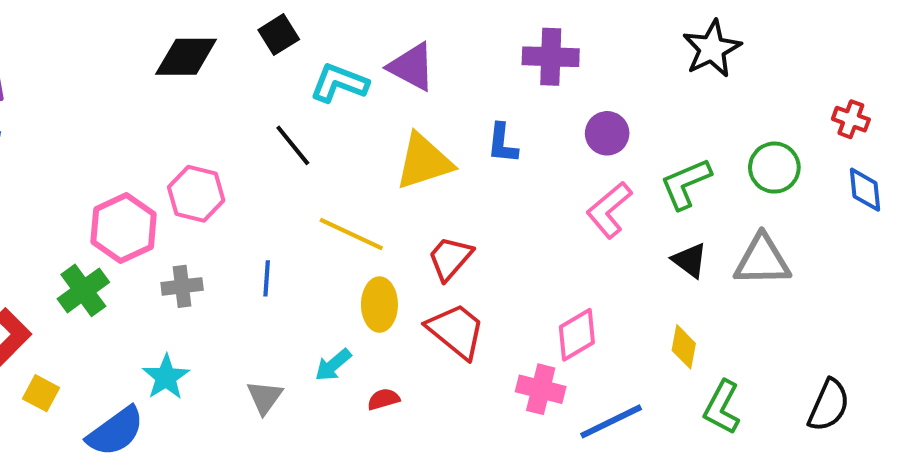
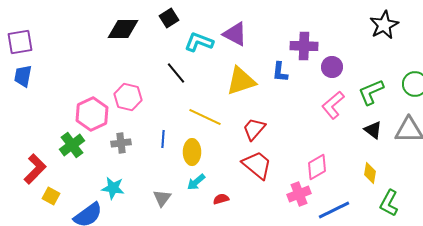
purple cross: (551, 57) -> (304, 46), moved
yellow ellipse: (379, 305) -> (192, 152), moved
cyan star: (166, 377) -> (113, 188), turned -30
pink cross: (541, 389) -> (299, 194), turned -35

